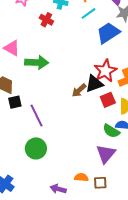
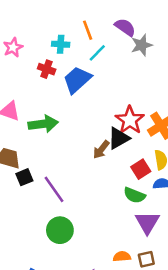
blue trapezoid: (108, 33) -> (77, 80), moved
red square: (108, 100) -> (141, 169), moved
green semicircle: (111, 131) -> (134, 195), moved

